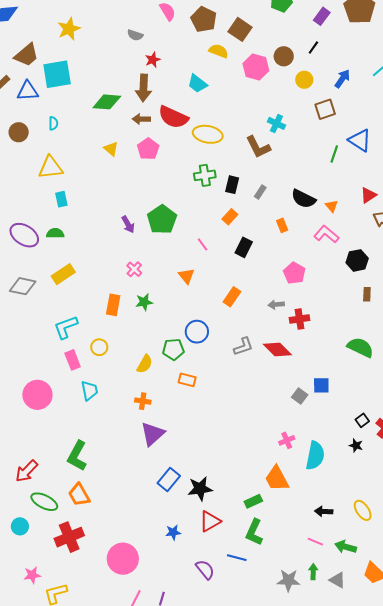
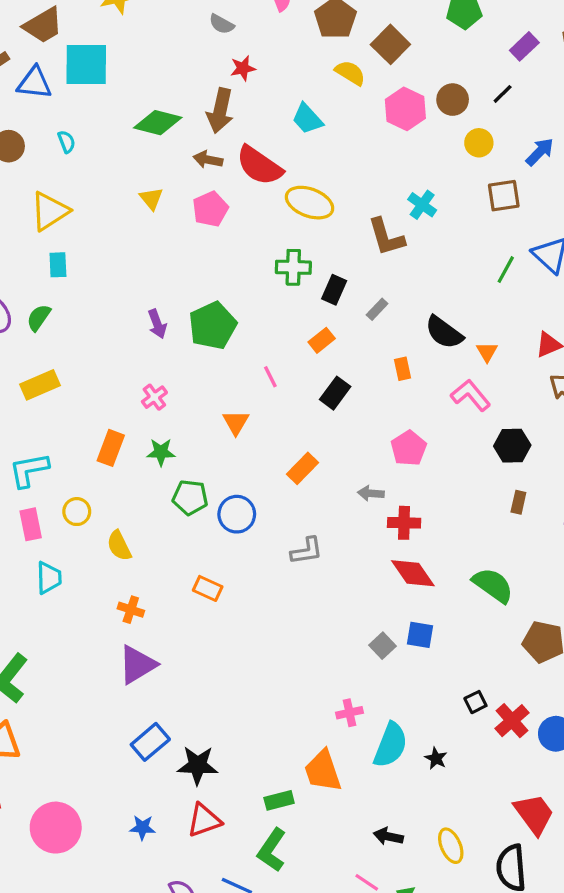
cyan semicircle: (53, 123) -> (67, 142), turned -32
yellow triangle: (51, 167) -> (50, 211), turned -36
green semicircle: (55, 233) -> (39, 318), turned -66
green pentagon: (173, 349) -> (190, 497), moved
red diamond: (277, 350) -> (413, 573), moved
yellow semicircle: (145, 364) -> (119, 546), moved, turned 114
black star: (356, 446) -> (436, 758), moved
pink circle: (123, 559) -> (56, 828), moved

